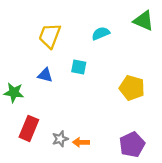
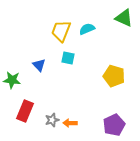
yellow trapezoid: (50, 36) -> (61, 31), moved
blue triangle: (45, 75) -> (39, 65), turned 32

